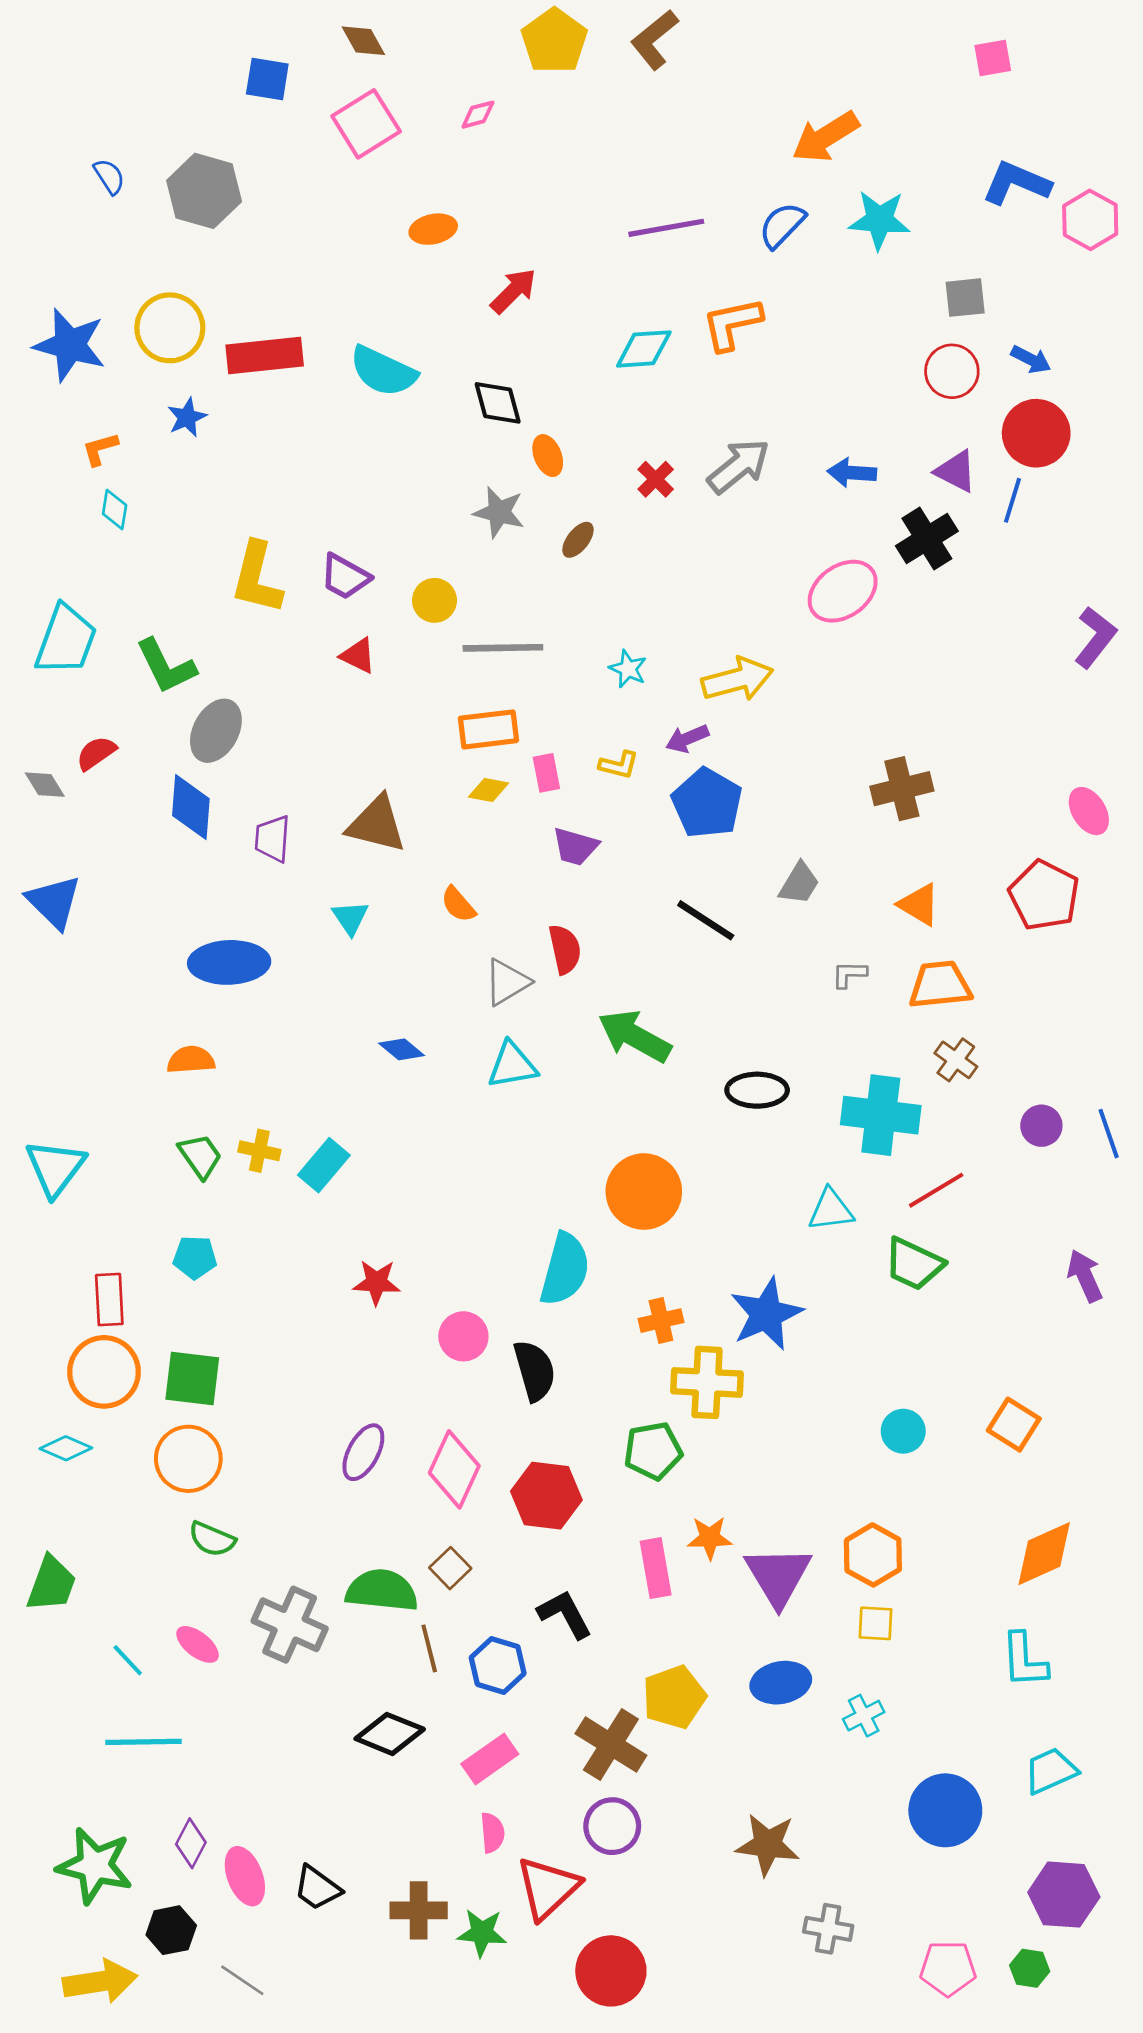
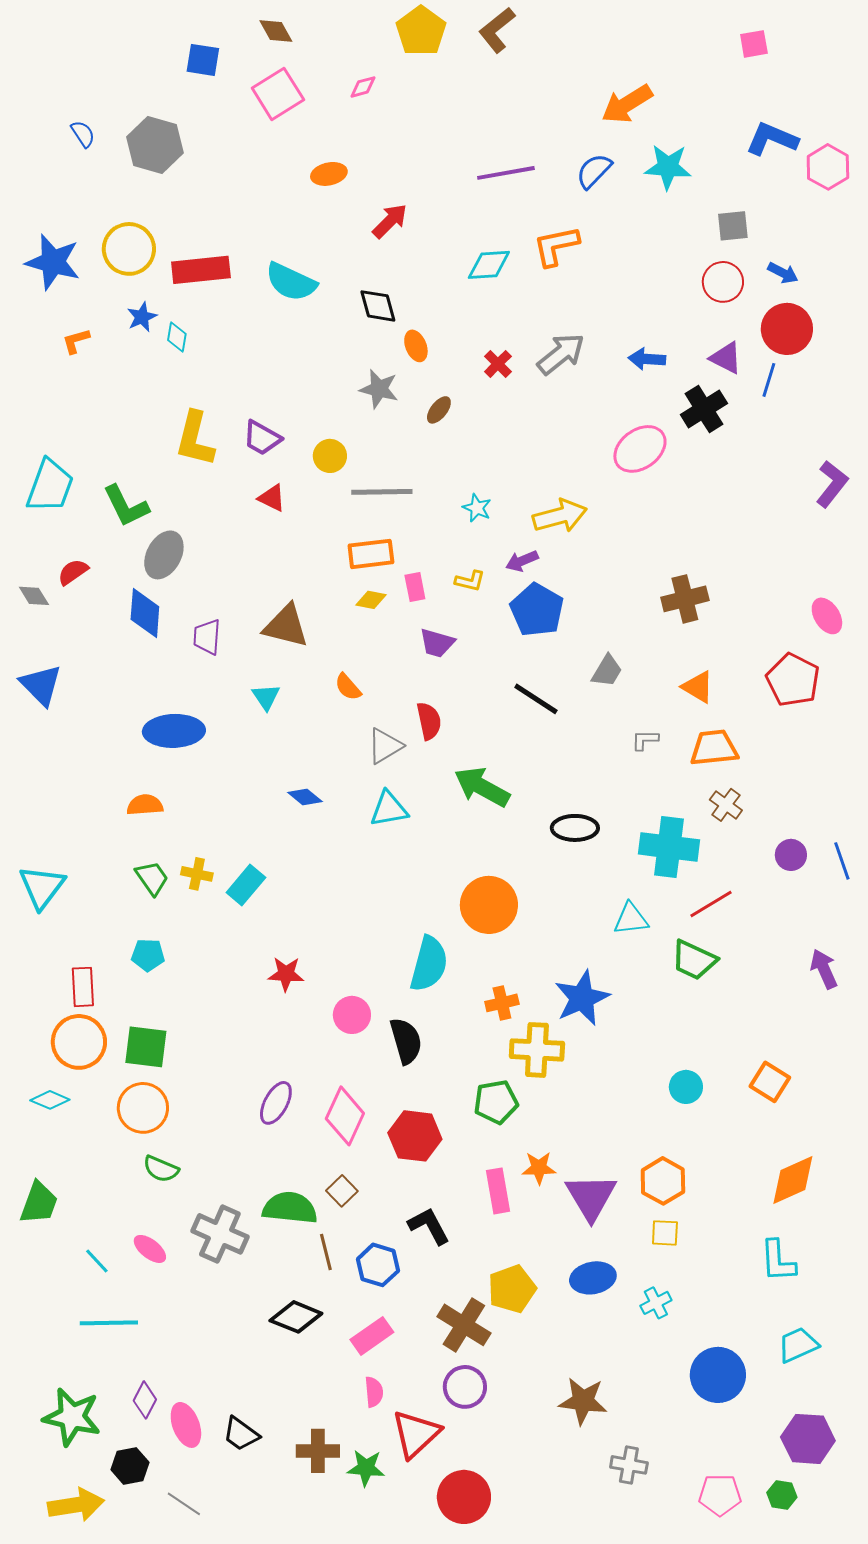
cyan diamond: (115, 510) -> (177, 337), moved

